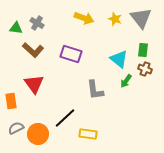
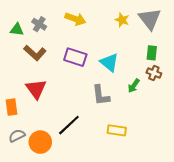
yellow arrow: (84, 18) -> (75, 19), moved
cyan triangle: (119, 59) -> (109, 62), moved
yellow rectangle: (88, 134) -> (117, 130), moved

